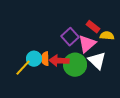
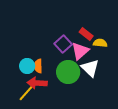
red arrow: (59, 61) -> (37, 83), moved
yellow line: (23, 68) -> (26, 93), moved

